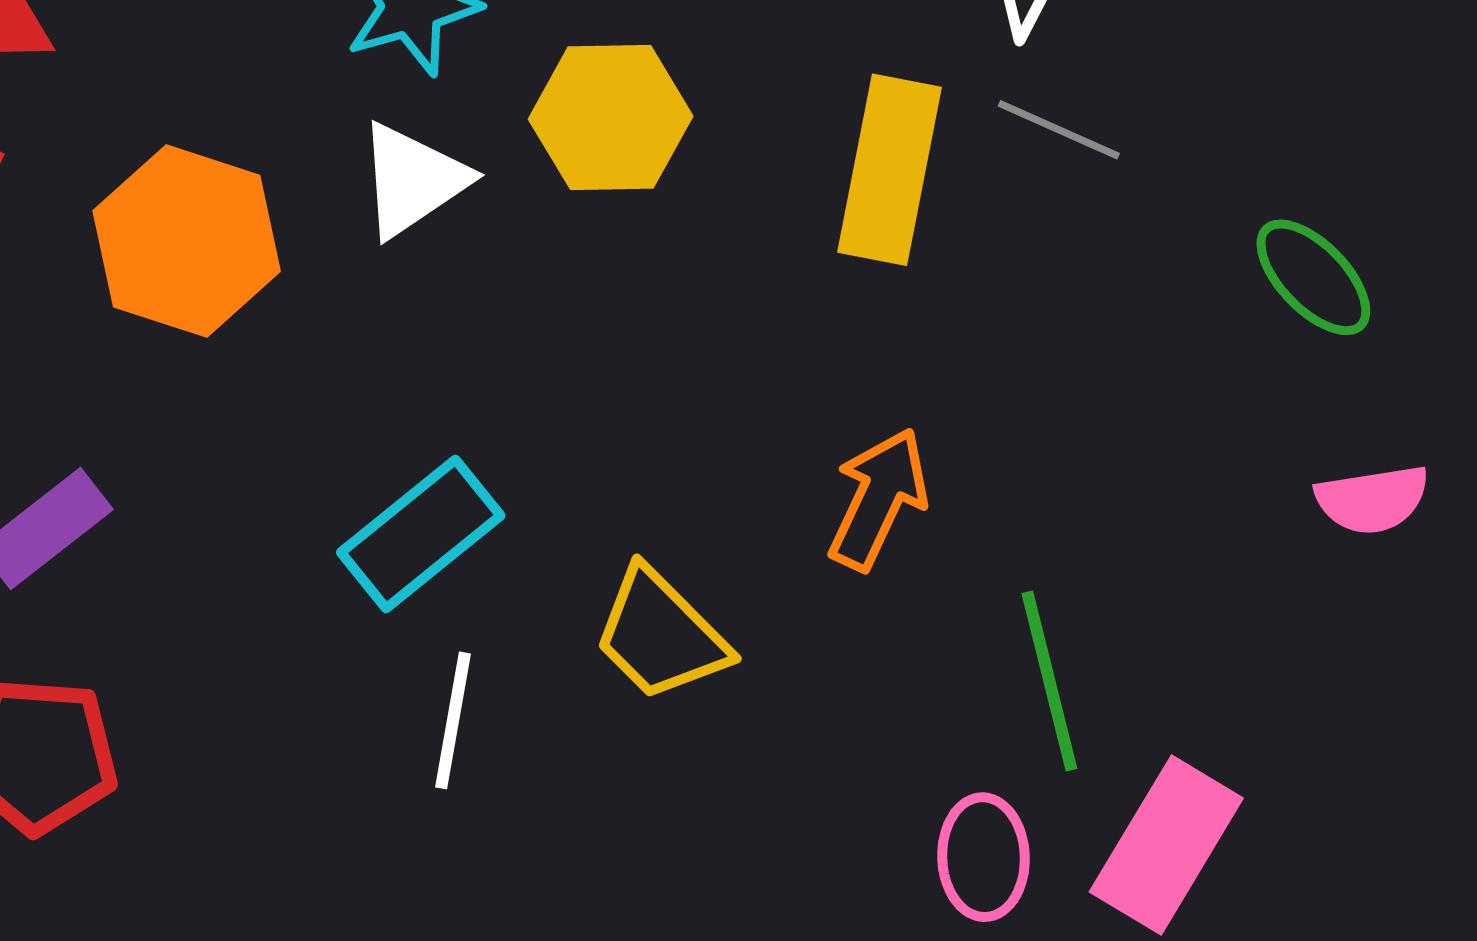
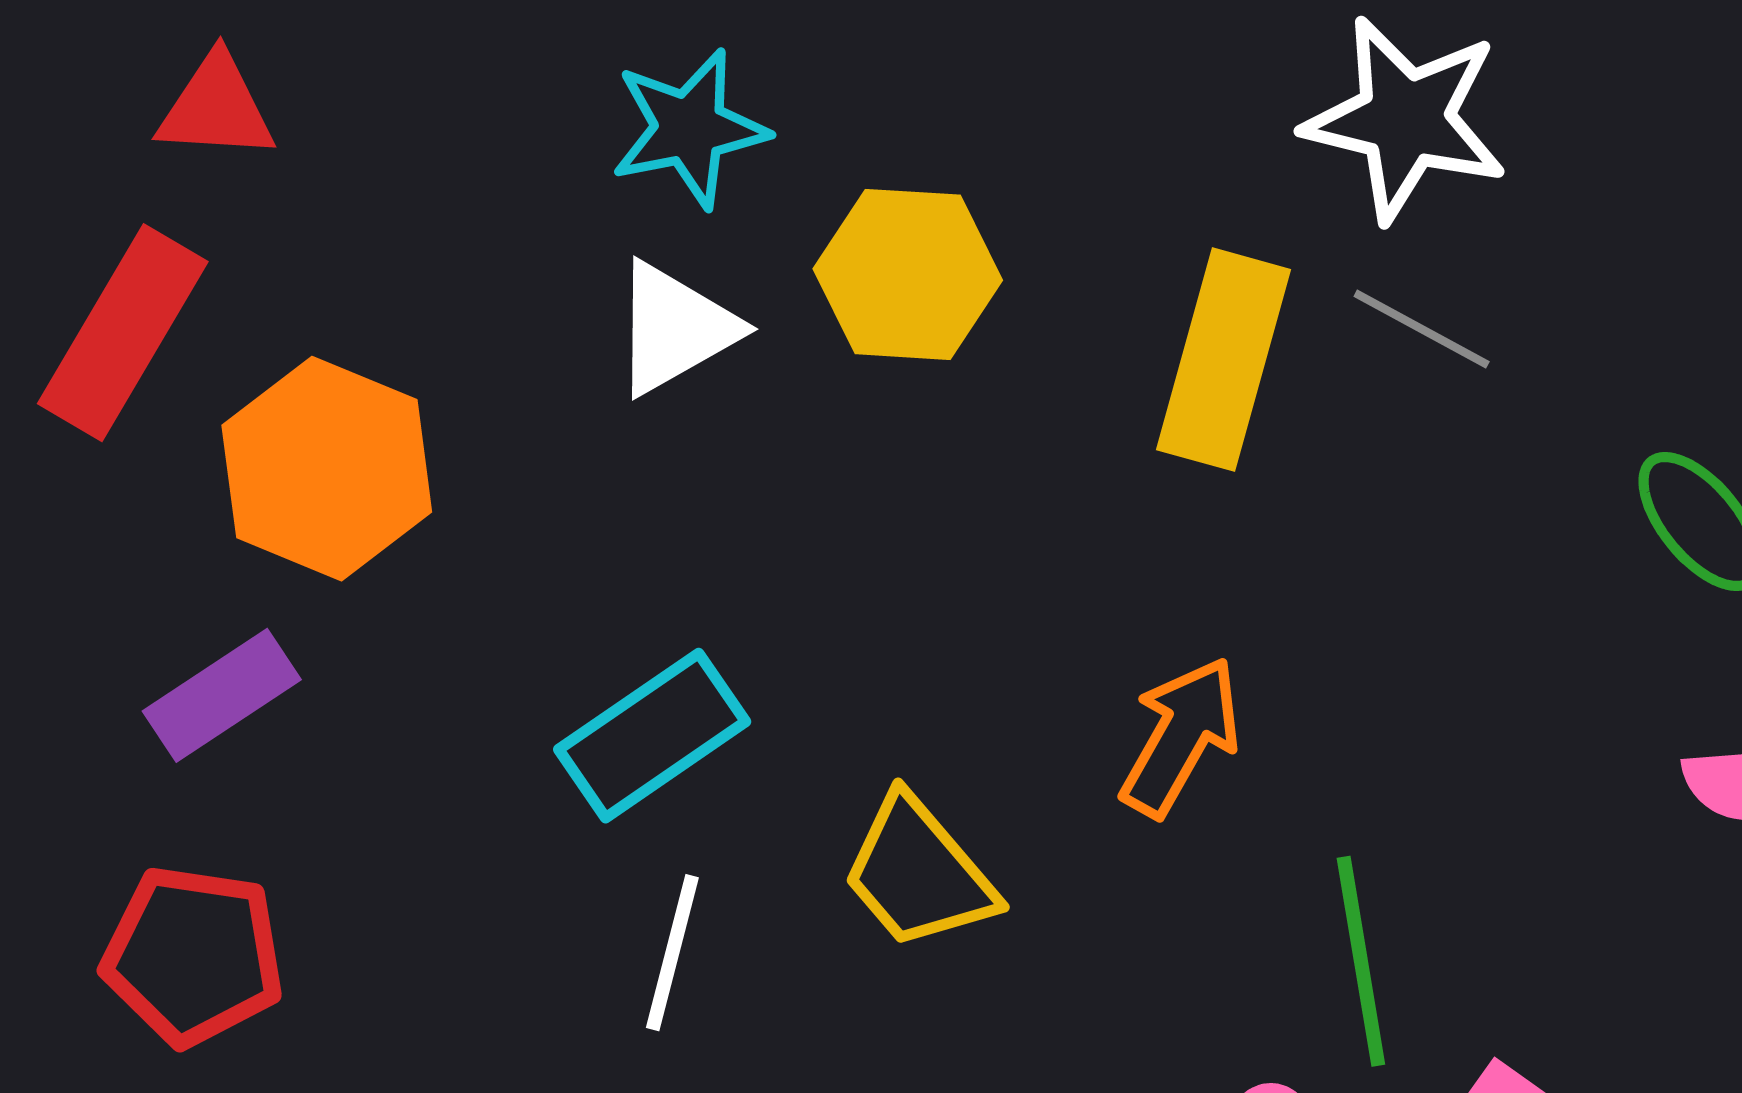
orange hexagon: (187, 241) -> (327, 469), moved

